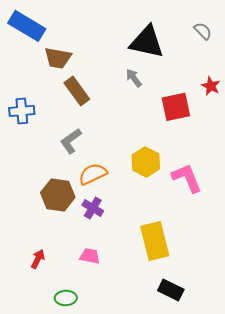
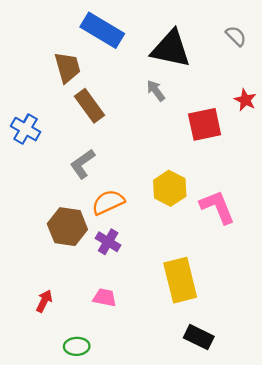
blue rectangle: (27, 26) -> (102, 30), moved
brown trapezoid: (58, 58) -> (67, 67), turned -116
blue cross: (22, 111) -> (26, 129), turned 35

